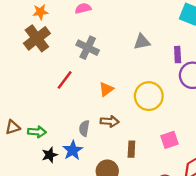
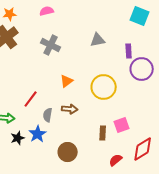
red line: (65, 80) -> (31, 99), moved
brown rectangle: (131, 149) -> (103, 133), moved

